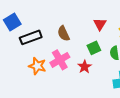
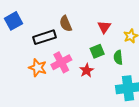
brown semicircle: (64, 33) -> (66, 24), moved
black rectangle: (31, 37) -> (44, 37), moved

